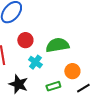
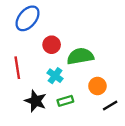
red circle: (25, 40) -> (52, 45), moved
green rectangle: (53, 86) -> (65, 101), moved

